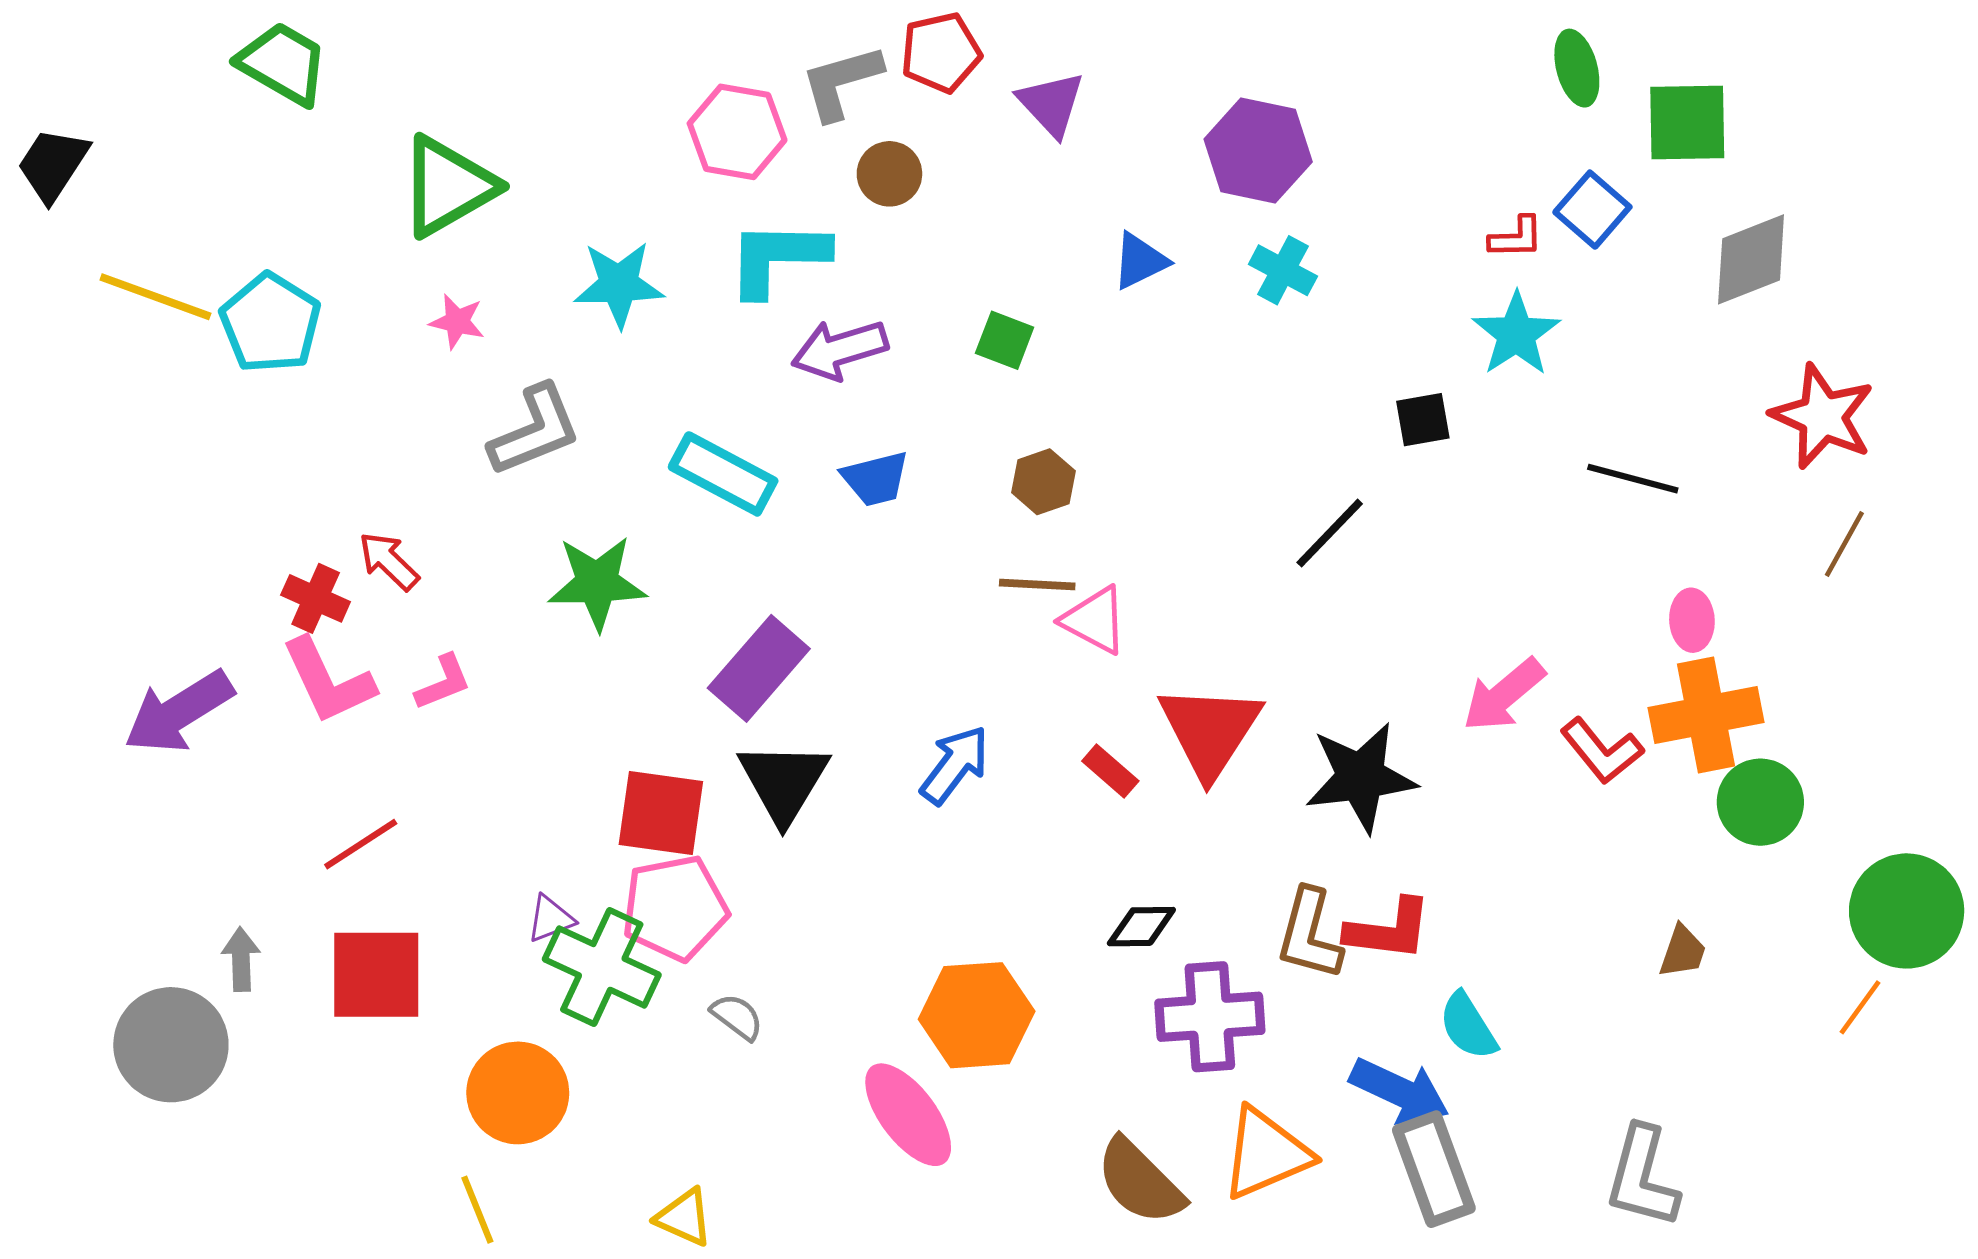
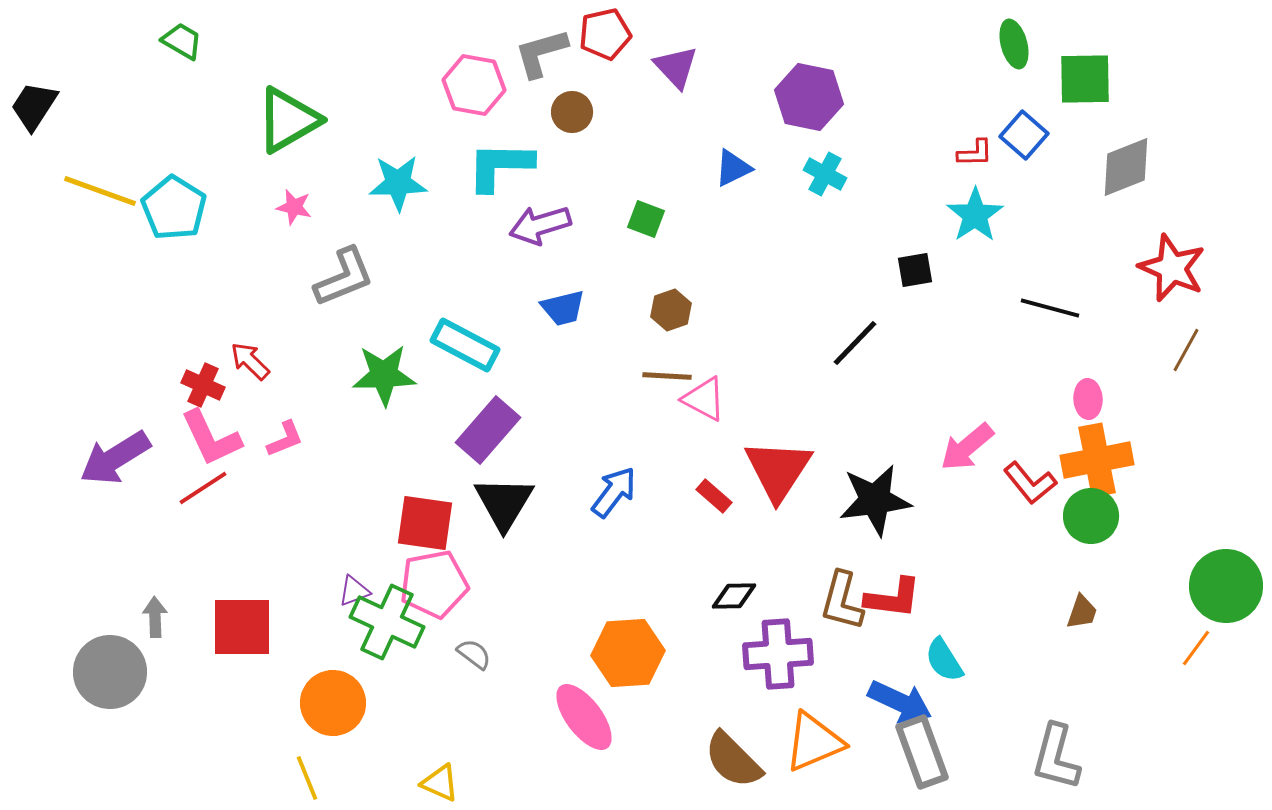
green trapezoid: (283, 63) -> (182, 41), size x0.7
cyan rectangle: (723, 474) -> (465, 345), moved
green circle: (1760, 802) -> (1091, 516), moved
red line: (361, 844) -> (203, 488), moved

